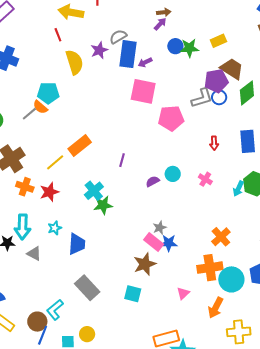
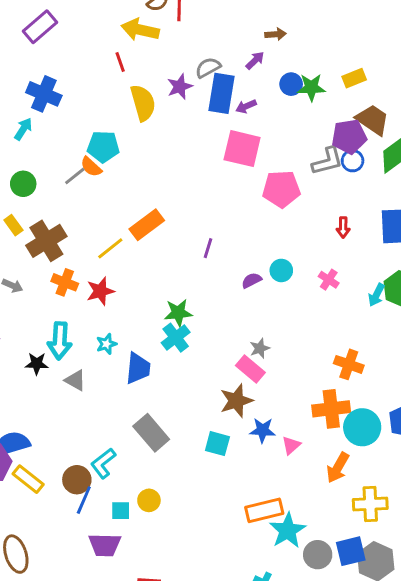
purple arrow: (160, 24) -> (255, 60), moved
cyan cross: (94, 191) -> (176, 338), moved
orange cross: (221, 237) -> (349, 364), turned -30
blue star: (169, 243) -> (263, 430), moved

